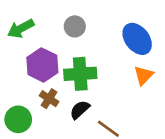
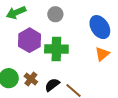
brown cross: (49, 99) -> (31, 79), moved
black semicircle: (80, 110) -> (52, 85), moved

